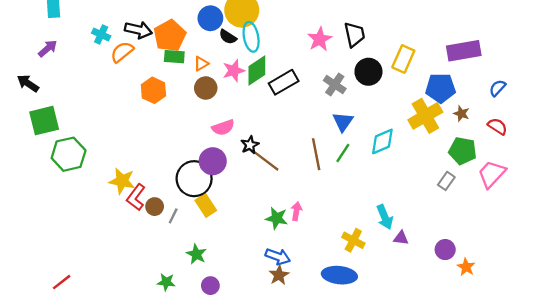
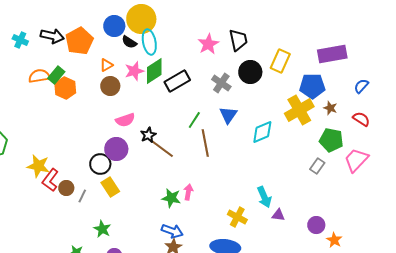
orange semicircle: (122, 52) -> (39, 76), moved, turned 30
green rectangle: (174, 57) -> (56, 75), moved, turned -54
green line: (343, 153) -> (194, 120), moved
black circle: (194, 179) -> (100, 164), size x0.7

